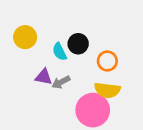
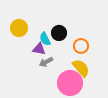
purple triangle: (44, 77) -> (39, 49), moved
yellow semicircle: (107, 90) -> (81, 68), turned -138

